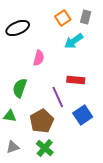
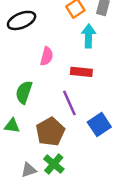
cyan arrow: (74, 41) -> (89, 36), turned 126
red rectangle: (76, 80) -> (81, 72), moved
gray triangle: (13, 147) -> (29, 170), moved

